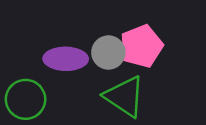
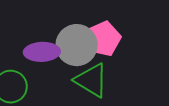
gray circle: (108, 52) -> (77, 45), size x1.5

